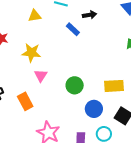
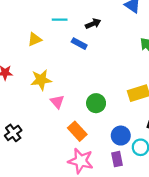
orange rectangle: (25, 101) -> (77, 131), moved
blue circle: (94, 109) -> (121, 136), moved

